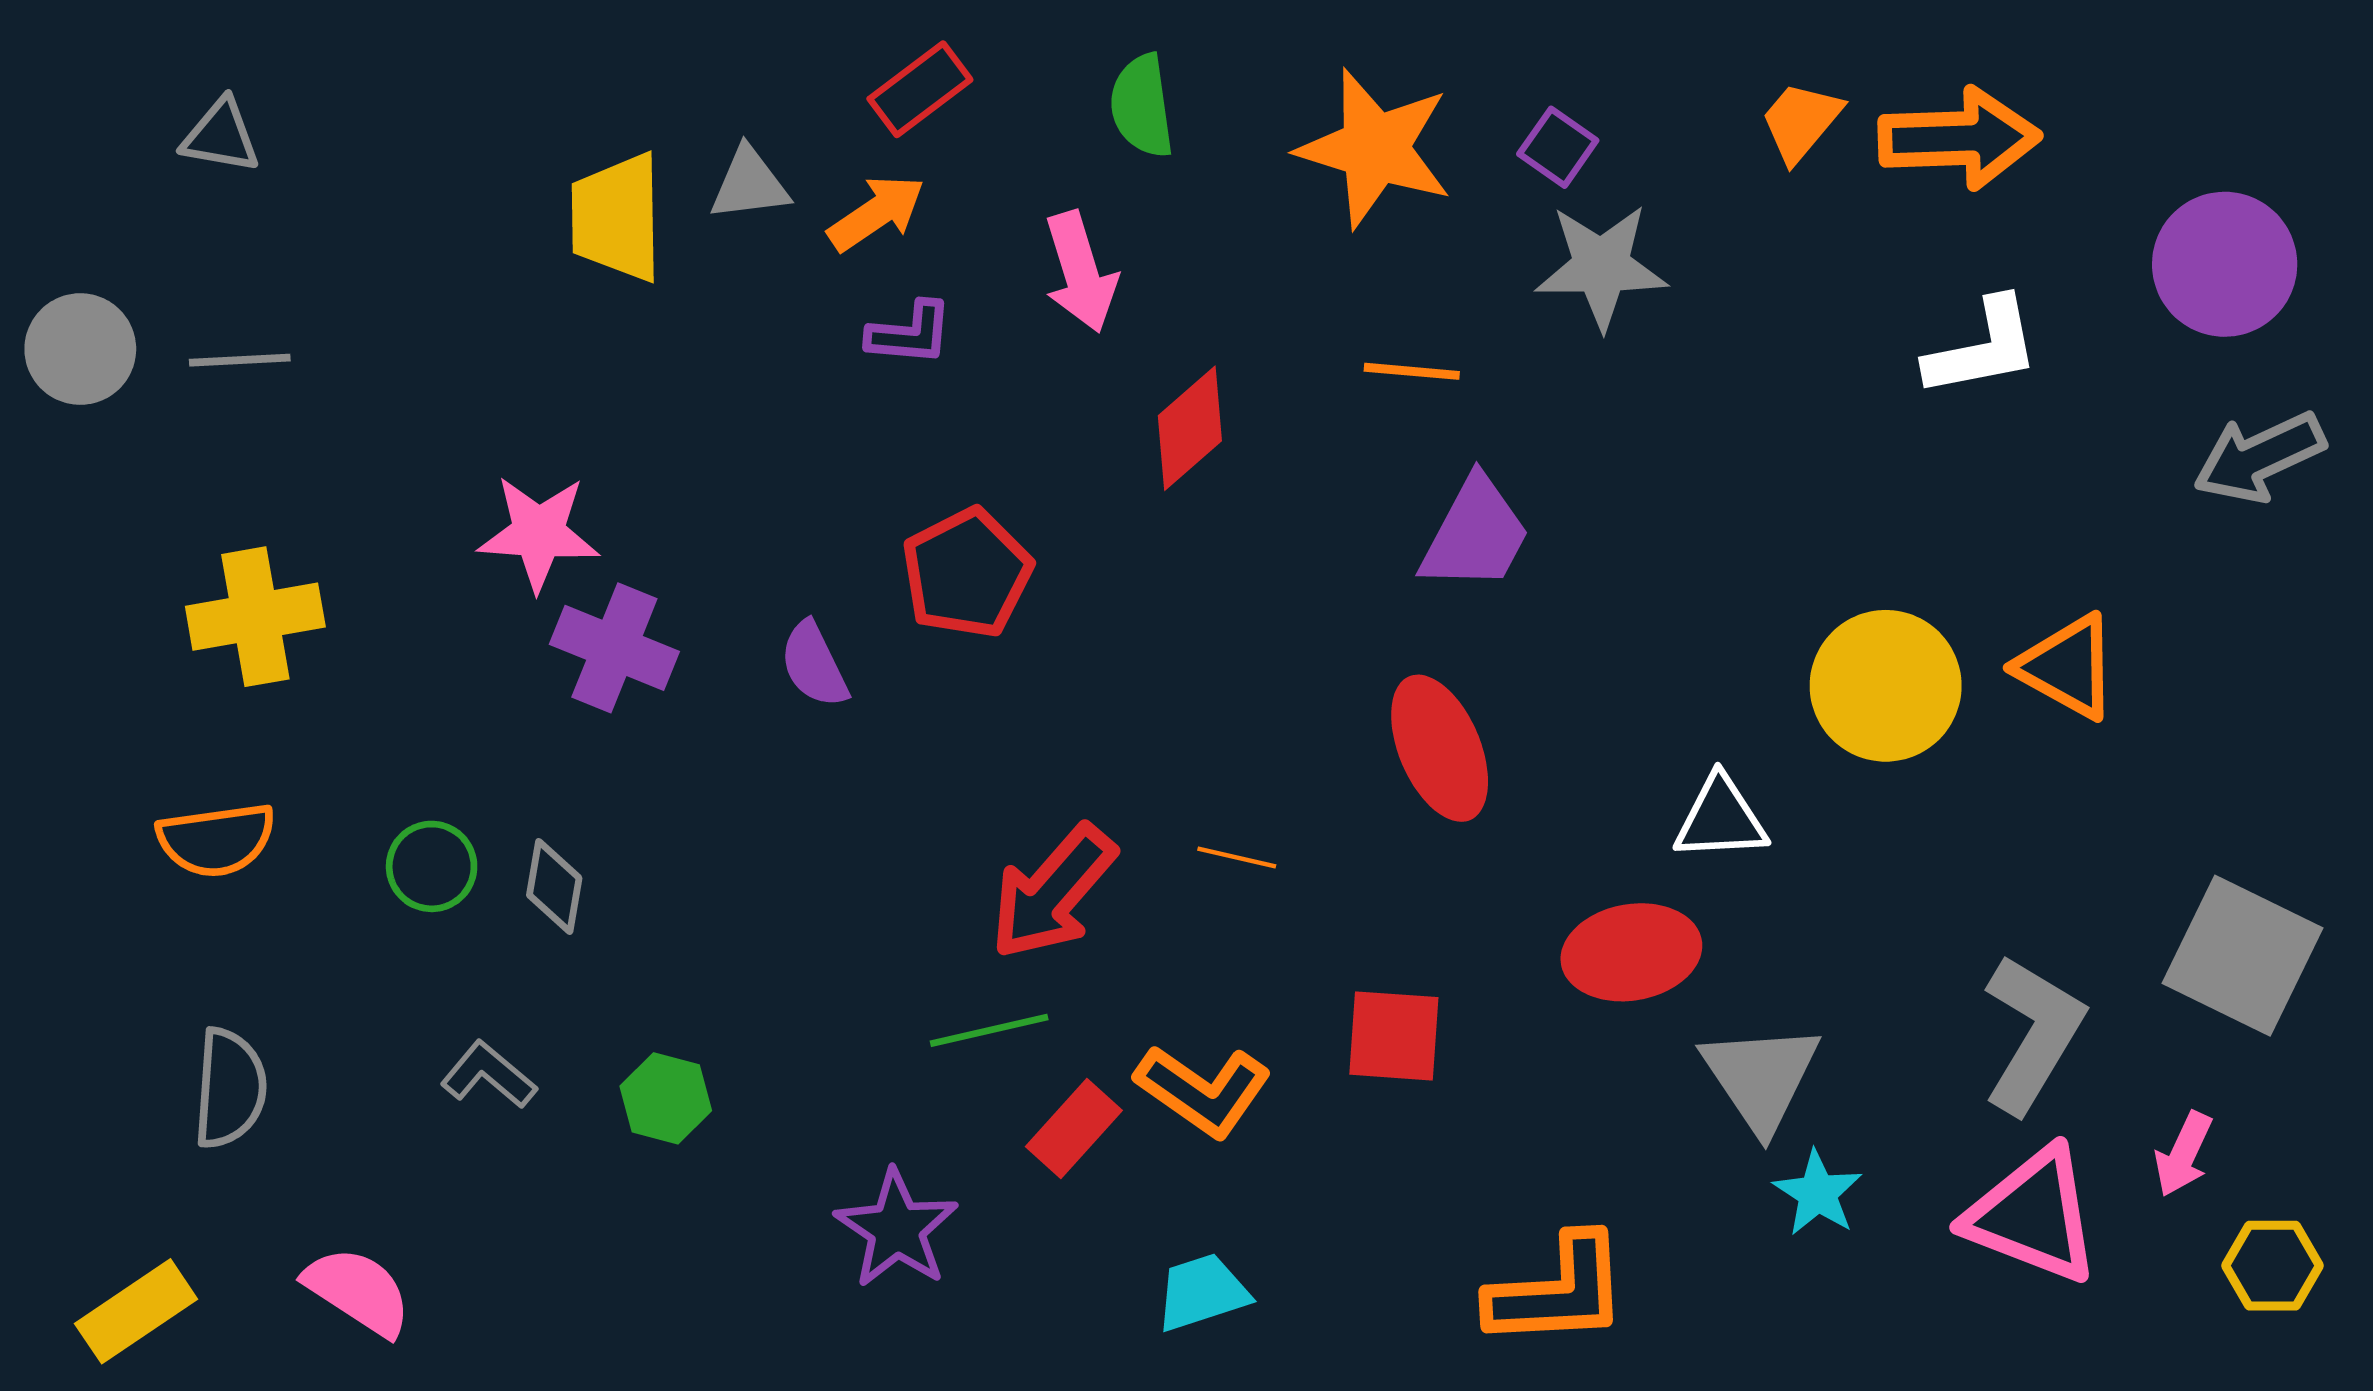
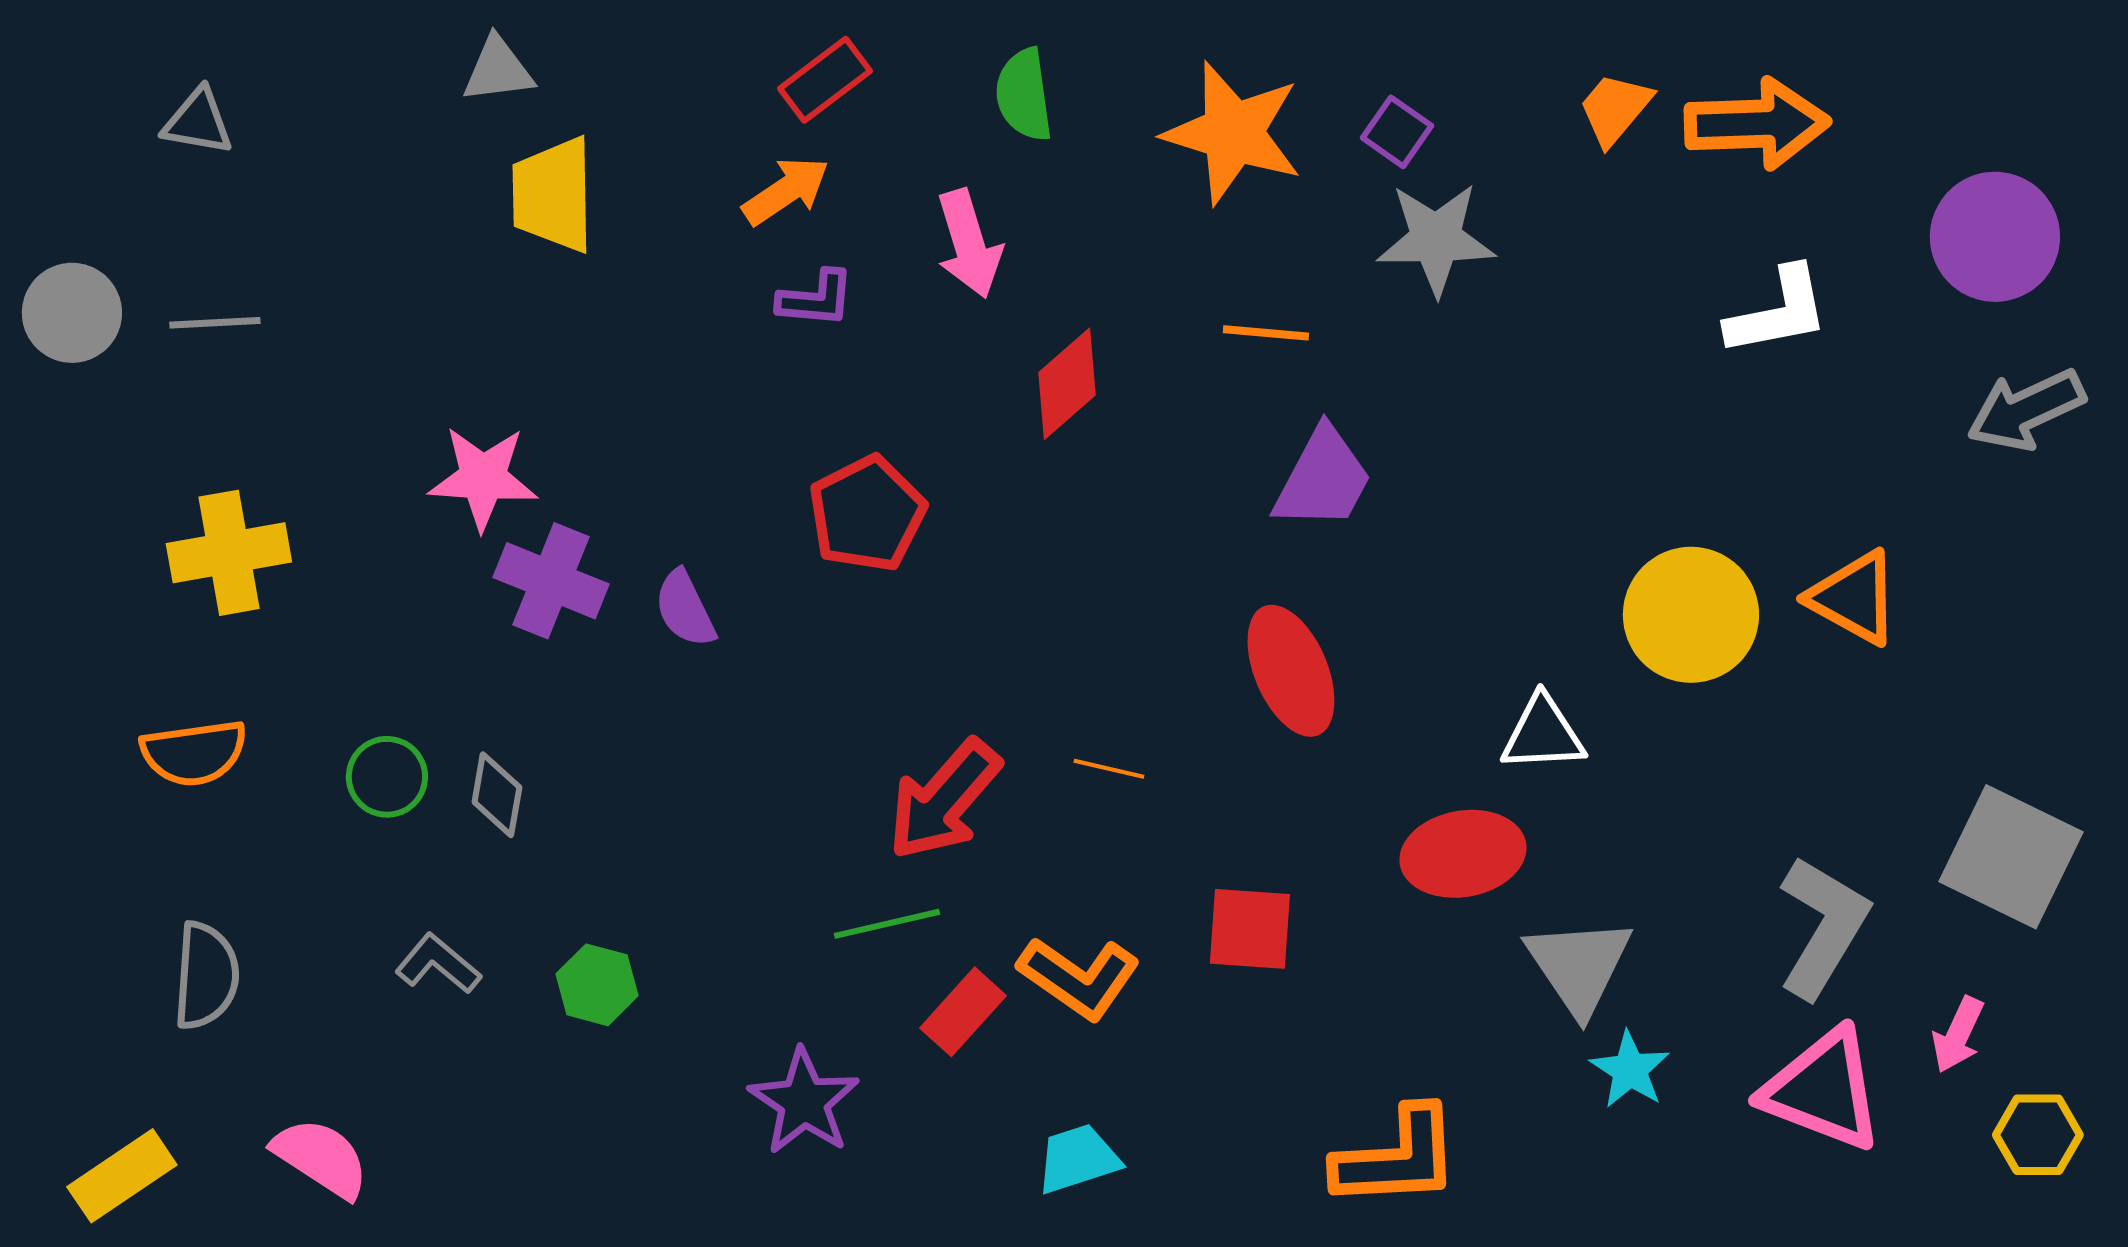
gray triangle: (749, 184) -> (498, 70), moved
purple semicircle: (814, 665) -> (685, 609), moved

